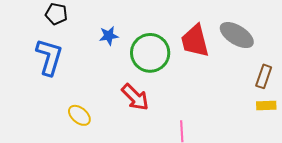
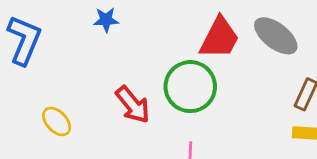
red trapezoid: (195, 41) -> (219, 38), turned -144
green circle: (150, 53) -> (190, 87), moved

